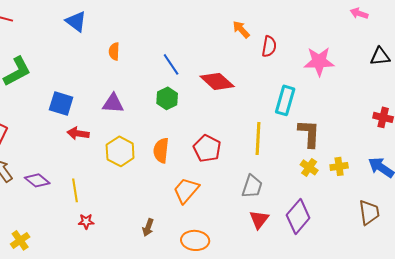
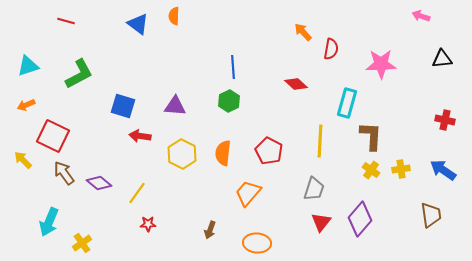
orange semicircle: (114, 51) -> (174, 16), moved
blue line: (171, 64) -> (233, 67), turned 30
red diamond: (217, 81) -> (296, 84), moved, size x0.7
yellow line: (75, 190) -> (137, 193), turned 45

